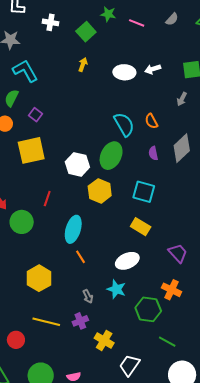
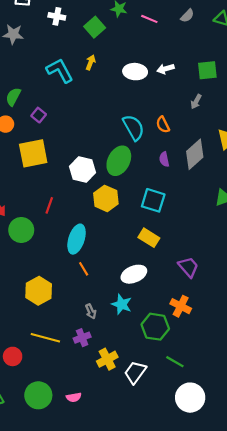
cyan L-shape: (25, 71) -> (60, 71), moved
yellow cross: (104, 341) -> (107, 359), turned 30
white trapezoid: (130, 365) -> (135, 372), moved

